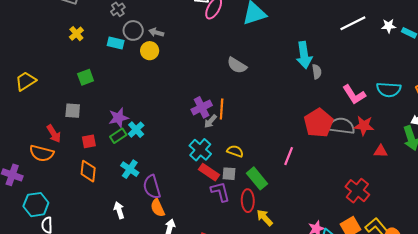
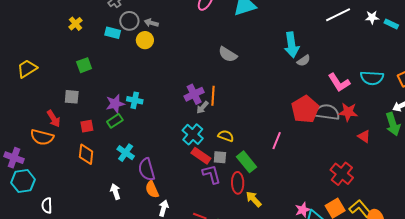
gray semicircle: (317, 72) -> (304, 61), turned 64
cyan cross: (136, 130) -> (135, 100), moved, turned -35
red triangle: (381, 151) -> (364, 136), turned 32
cyan hexagon: (36, 205) -> (23, 181), moved

